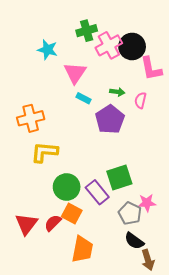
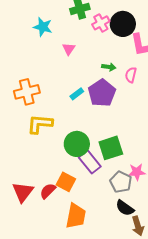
pink cross: (109, 45) -> (101, 23), size x0.7
pink triangle: (75, 73) -> (69, 49), size x0.6
cyan rectangle: (83, 98) -> (77, 94), moved, turned -64
green circle: (67, 187) -> (77, 144), moved

